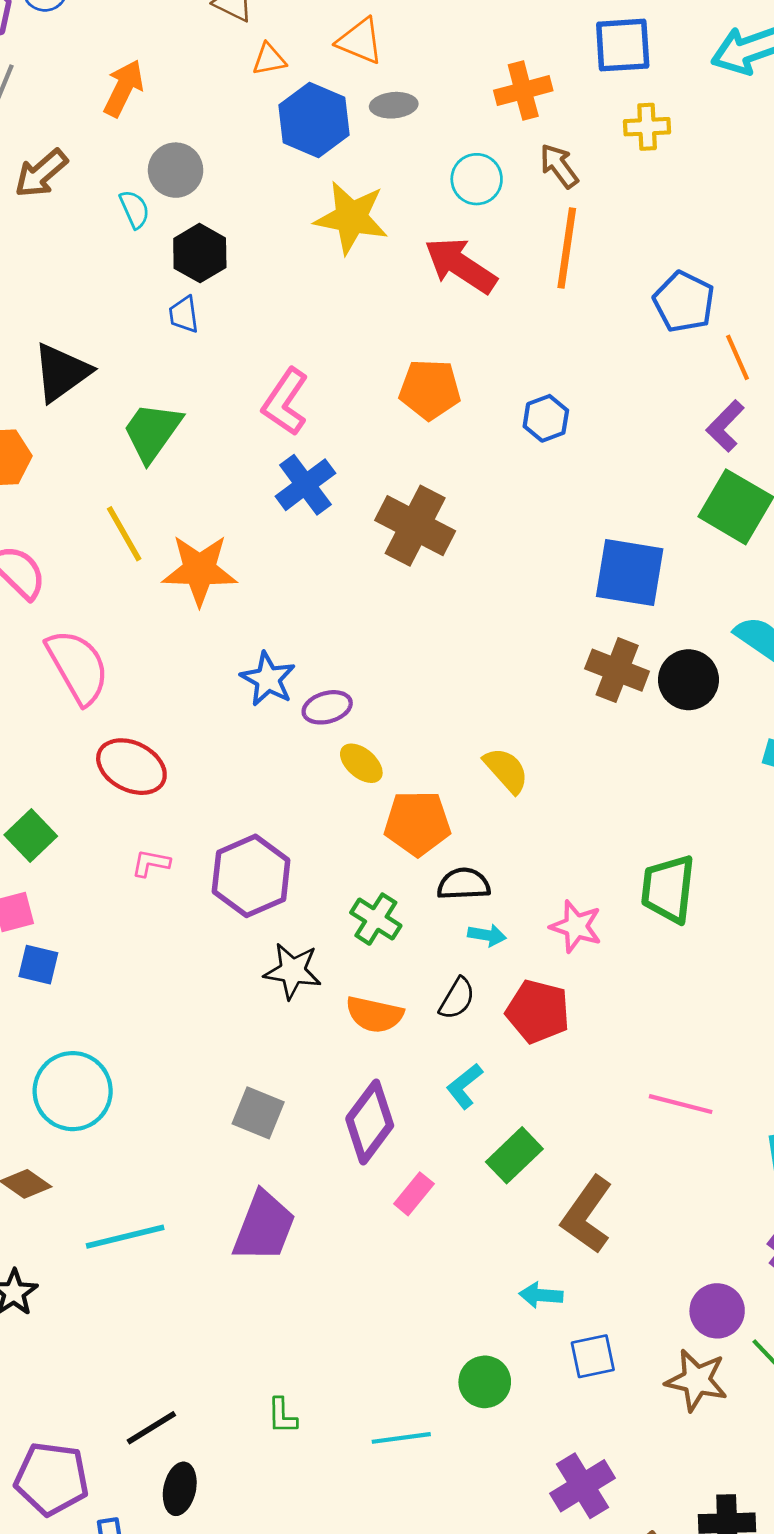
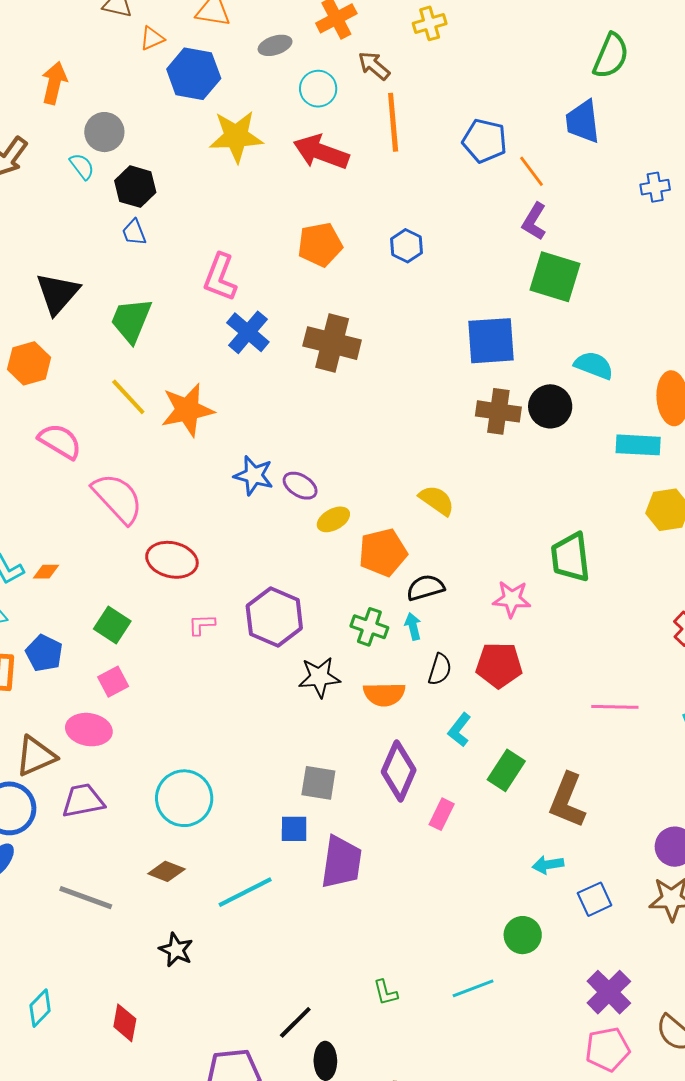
gray ellipse: (394, 105) -> (275, 45), moved
purple ellipse: (327, 707) -> (300, 486), turned 60
yellow ellipse: (361, 763) -> (333, 519), turned -56
cyan arrow: (487, 935) -> (413, 626), moved, turned -100
blue square: (38, 965) -> (294, 829), moved

